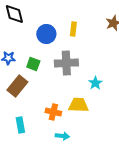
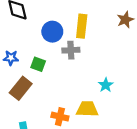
yellow rectangle: (73, 29) -> (82, 26), size x1.5
gray cross: (66, 63) -> (71, 50), moved, size x0.7

